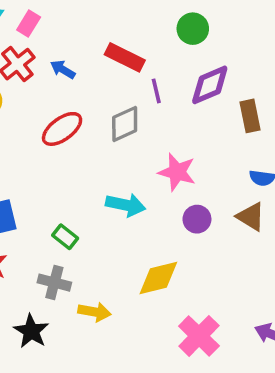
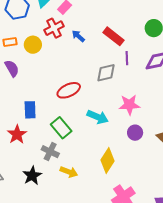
red ellipse: (62, 129) -> (69, 90), moved
pink star: (177, 172) -> (129, 105), turned -30
green rectangle: (65, 237) -> (61, 128), size x1.5
yellow diamond: (158, 278) -> (108, 160), turned -55

